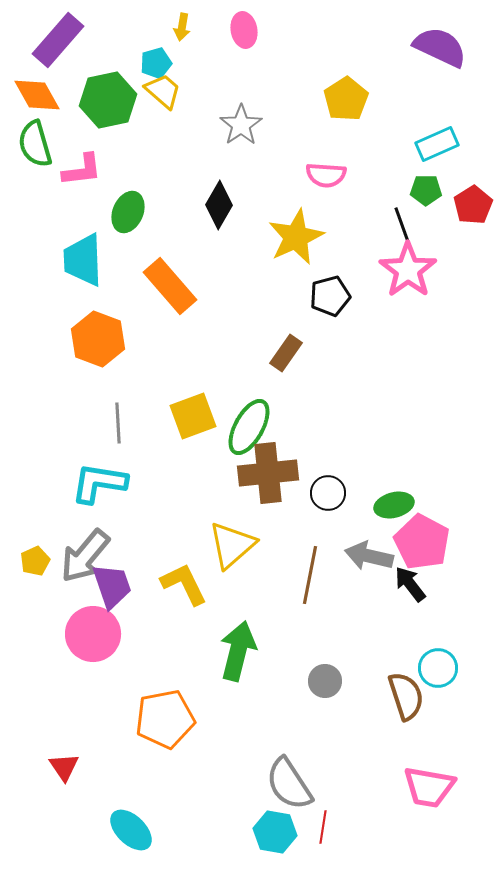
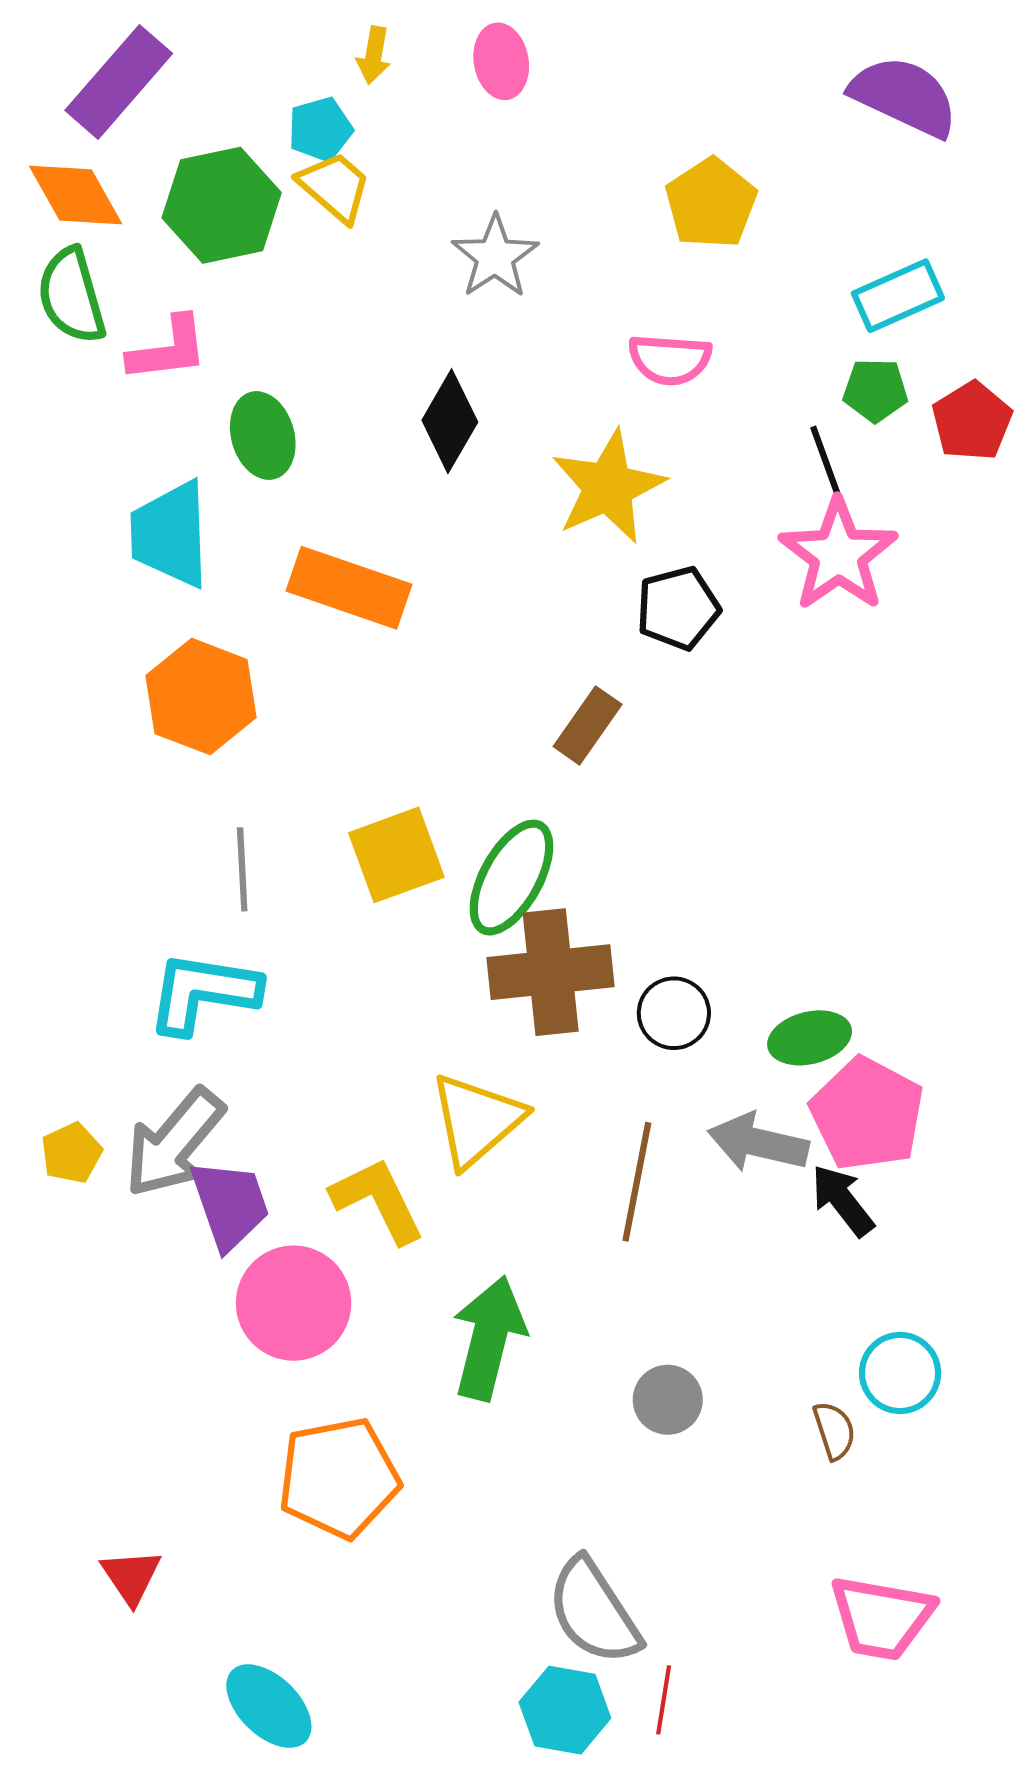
green ellipse: (128, 212) -> (263, 436), turned -39
orange rectangle: (170, 286) -> (349, 588), turned -30
pink circle: (93, 634) -> (294, 1303), moved
brown semicircle: (406, 696) -> (834, 1431), size x0.6

